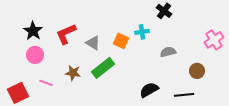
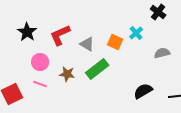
cyan cross: (142, 32) -> (136, 33), turned -32
pink circle: (35, 55) -> (40, 62), moved

